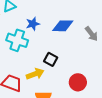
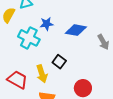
yellow arrow: (35, 74) -> (42, 74), turned 84

